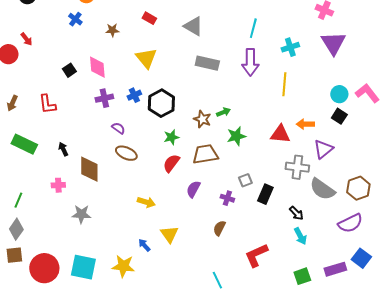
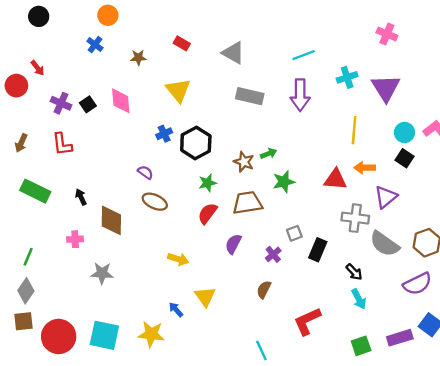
cyan line: (253, 28) -> (304, 55), turned 54
purple triangle: (333, 43) -> (386, 88), moved
yellow line: (284, 84) -> (354, 130), moved
purple cross: (104, 98) -> (61, 103), moved, turned 36
purple cross: (227, 198) -> (273, 254), turned 32

